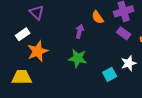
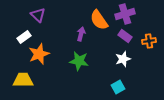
orange semicircle: (98, 17) -> (99, 20), size x1.5
white star: (129, 63) -> (123, 59), moved
cyan square: (110, 74) -> (118, 87), moved

